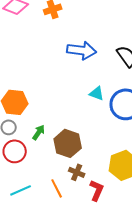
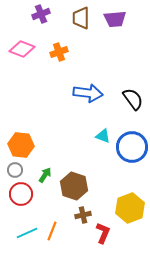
brown cross: (77, 172) -> (83, 215), turned -35
orange line: (57, 188) -> (52, 231), moved, turned 48

